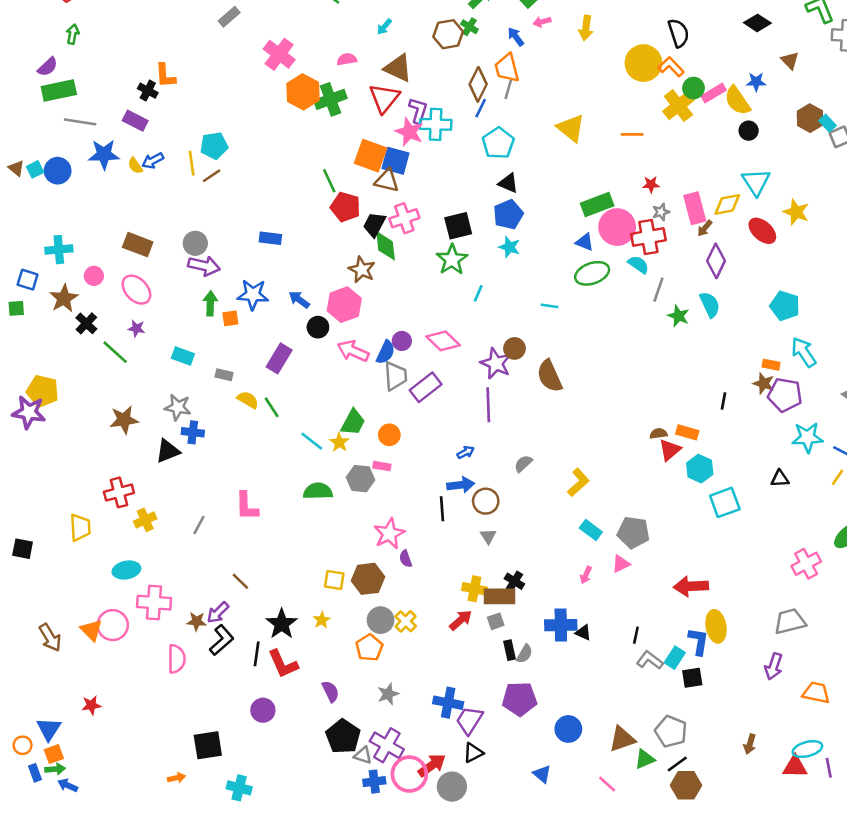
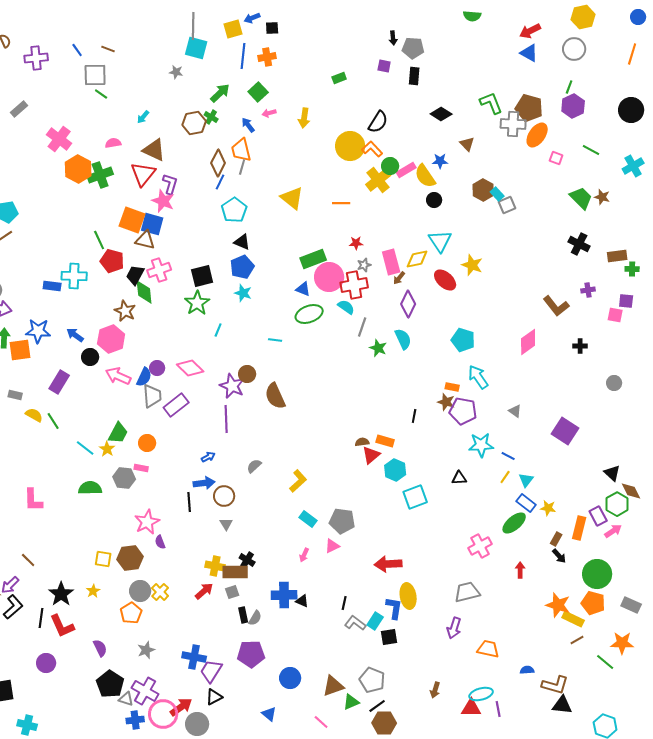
black semicircle: (678, 33) -> (378, 122), turned 50
cyan cross: (436, 124) -> (74, 276), moved
orange square: (230, 318) -> (20, 350), size x1.6

